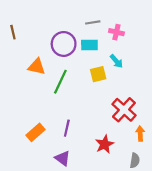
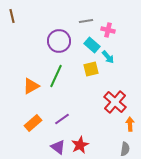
brown line: (13, 32) -> (12, 16), moved
cyan rectangle: (89, 45) -> (92, 45), moved, turned 42
orange triangle: (37, 67) -> (31, 86), moved, turned -42
purple line: (67, 128) -> (62, 119), turned 42
red star: (105, 144) -> (80, 145), moved

